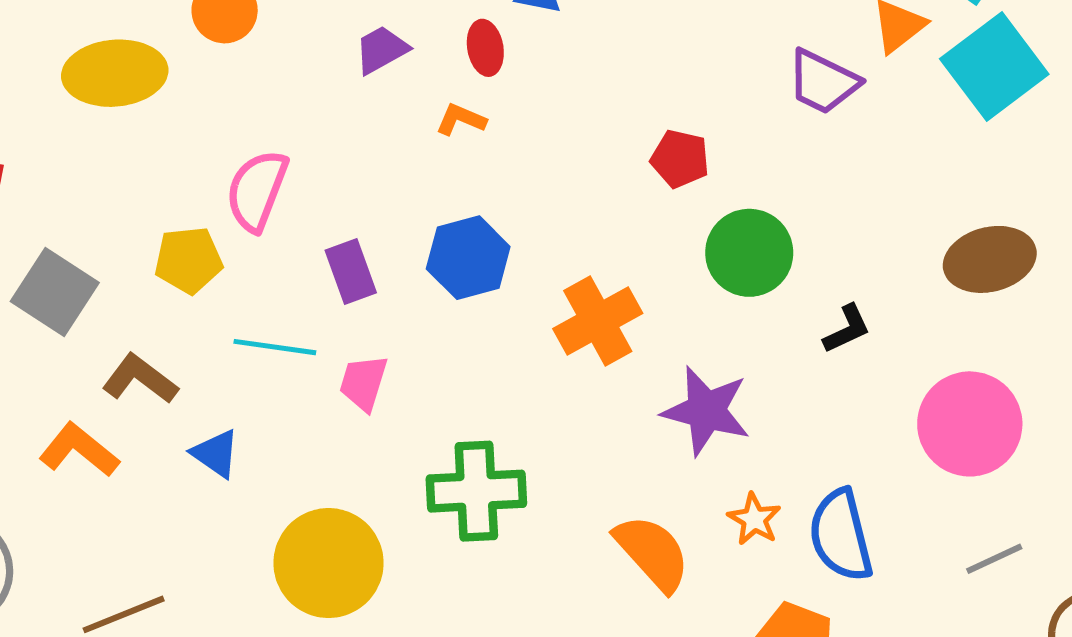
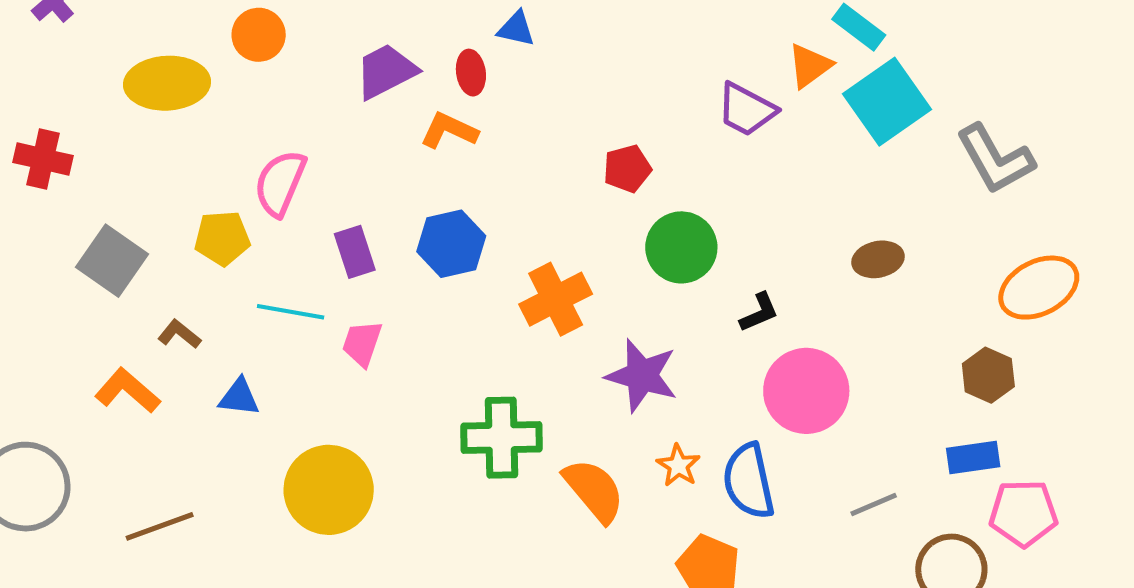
purple trapezoid: (381, 50) -> (386, 71), size x1.4
orange L-shape: (461, 119) -> (449, 131), size x1.4
red pentagon: (680, 159) -> (627, 169), turned -30
brown ellipse: (990, 259) -> (878, 259), size x0.7
brown L-shape: (140, 379) -> (179, 334), size x0.7
pink circle: (970, 424) -> (806, 391), moved
blue triangle: (216, 454) -> (239, 397), turned -30
green cross: (476, 491) -> (502, 438), moved

